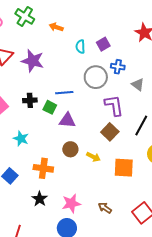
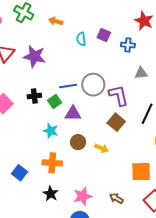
purple square: (103, 44) -> (104, 35), turned -32
blue cross: (118, 67) -> (128, 45), moved
gray circle: (96, 77) -> (93, 85), moved
gray triangle: (138, 85) -> (141, 73), turned -40
green square: (50, 107) -> (55, 102), turned 32
cyan star: (21, 139) -> (51, 131), moved
orange square: (124, 168) -> (141, 172), moved

